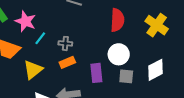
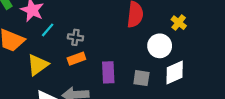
yellow cross: (157, 25) -> (179, 23), size x0.6
white circle: (119, 54) -> (160, 46), moved

